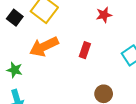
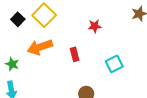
red rectangle: (85, 50) -> (75, 54), turned -40

